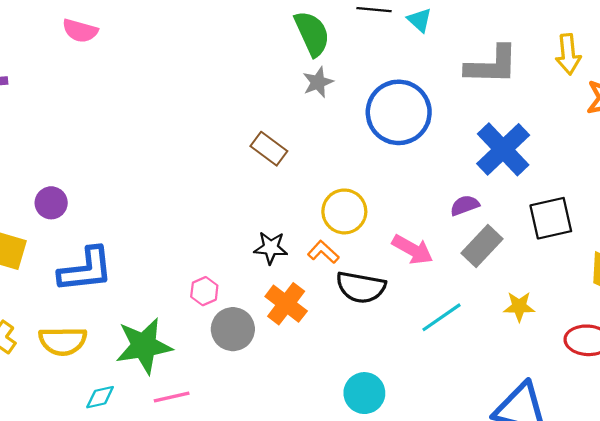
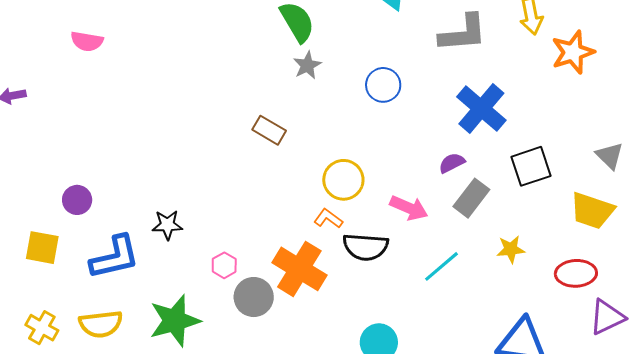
blue circle: (399, 112) -> (383, 85), size x0.6
black star: (271, 248) -> (167, 225), moved
orange cross: (286, 304) -> (299, 269), size x1.4

